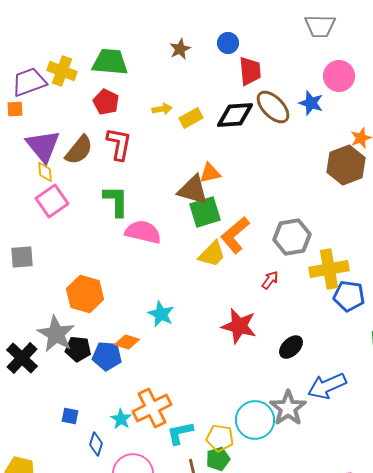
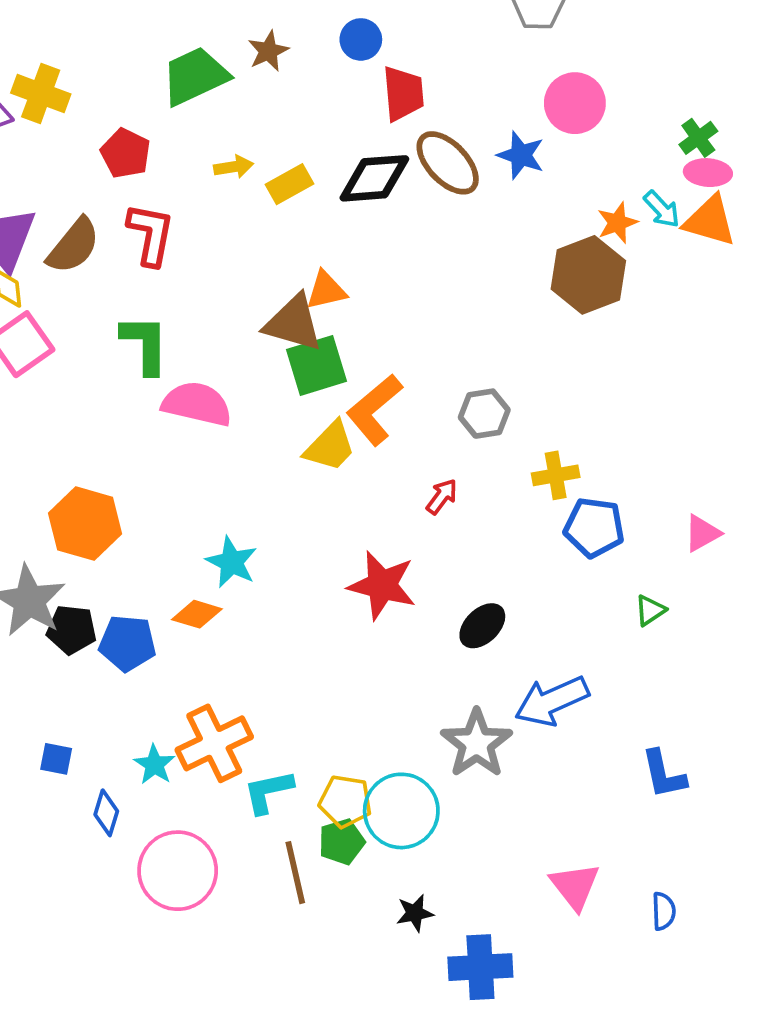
green trapezoid: (110, 62) -> (195, 76), moved, turned -30
gray hexagon: (292, 237) -> (484, 414), size x0.7
yellow cross: (329, 269) -> (556, 475), size x0.6
orange diamond: (127, 342) -> (197, 614), moved
cyan circle: (255, 420) -> (401, 811), moved

